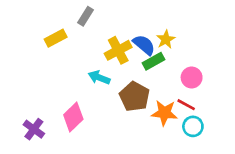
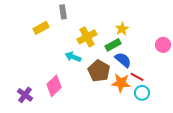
gray rectangle: (86, 16) -> (63, 12), turned -40
blue semicircle: (144, 45) -> (123, 60), moved
pink circle: (192, 77) -> (163, 45), moved

